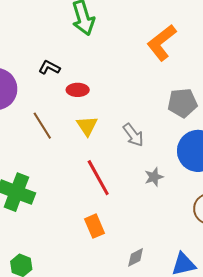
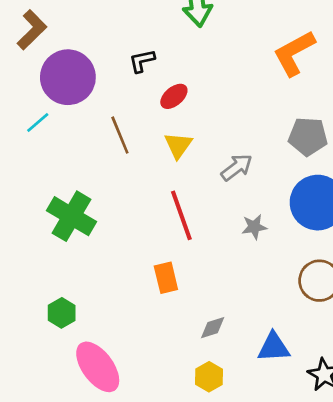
black L-shape: (49, 67) -> (142, 61), turned -50
red ellipse: (78, 90) -> (174, 96), turned -50
gray arrow: (133, 135) -> (237, 167), turned -100

